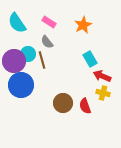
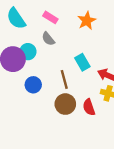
cyan rectangle: (90, 59) -> (82, 62), moved
brown line: (42, 60) -> (64, 79), moved
blue circle: (21, 85) -> (33, 85), moved, size x0.6

